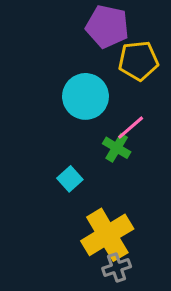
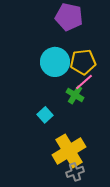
yellow pentagon: (138, 61) -> (83, 62), moved

